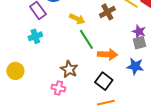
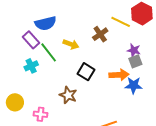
green line: (86, 39) -> (49, 52), moved
orange arrow: (108, 54) -> (119, 75), moved
black square: (104, 81) -> (86, 72), moved
pink cross: (58, 88) -> (41, 114), moved

